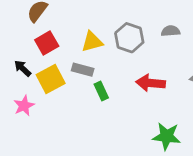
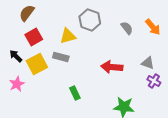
gray semicircle: (171, 31) -> (127, 28), turned 56
gray hexagon: (129, 38) -> (90, 20), moved
green rectangle: (101, 91) -> (75, 93), moved

